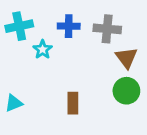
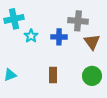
blue cross: (69, 26) -> (59, 37), moved
green circle: (126, 91) -> (92, 76), moved

